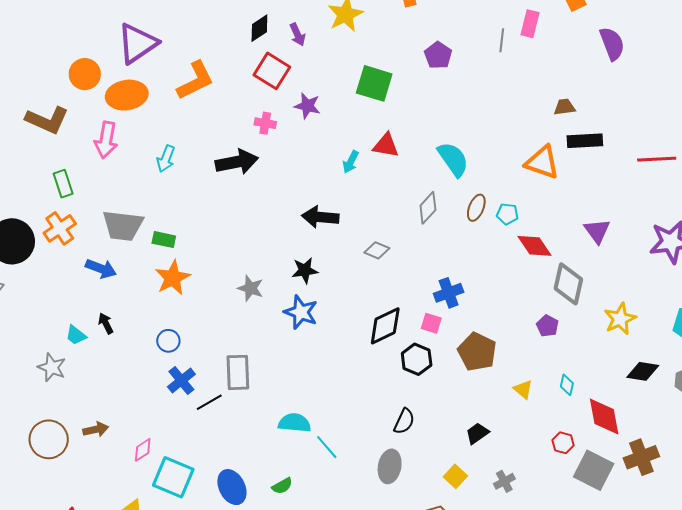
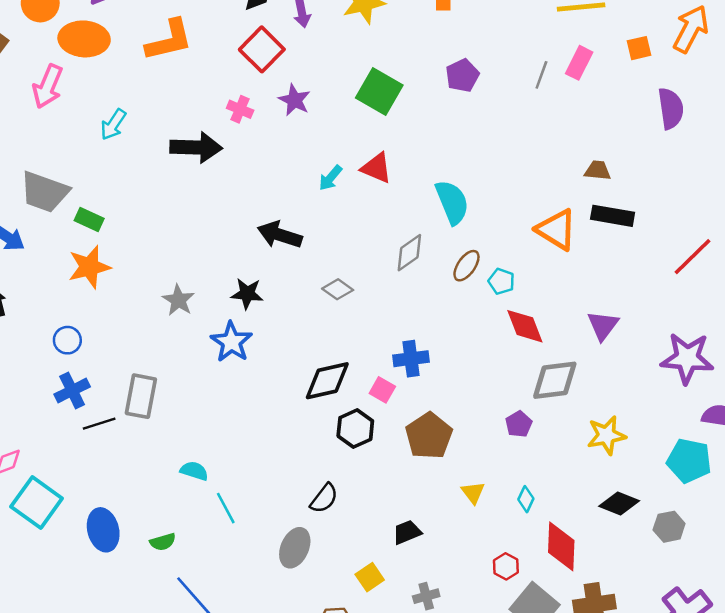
red line: (657, 159) -> (692, 257), turned -54
gray diamond: (568, 284) -> (555, 380), turned 57
cyan semicircle: (294, 423) -> (194, 471), size x0.7

